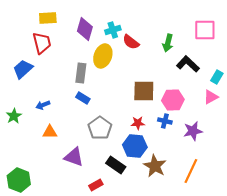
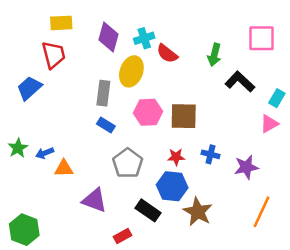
pink hexagon: (173, 100) -> (148, 112), moved
blue arrow: (43, 105) -> (45, 153), moved
orange line: (191, 171) -> (262, 212), moved

